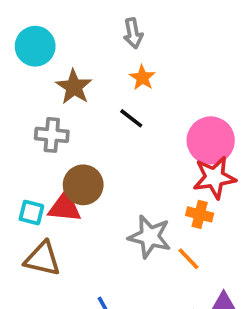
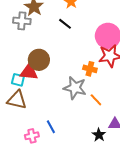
gray cross: (52, 135) -> (22, 21), moved
cyan square: (31, 213) -> (18, 80), moved
orange cross: (200, 214) -> (90, 69), moved

